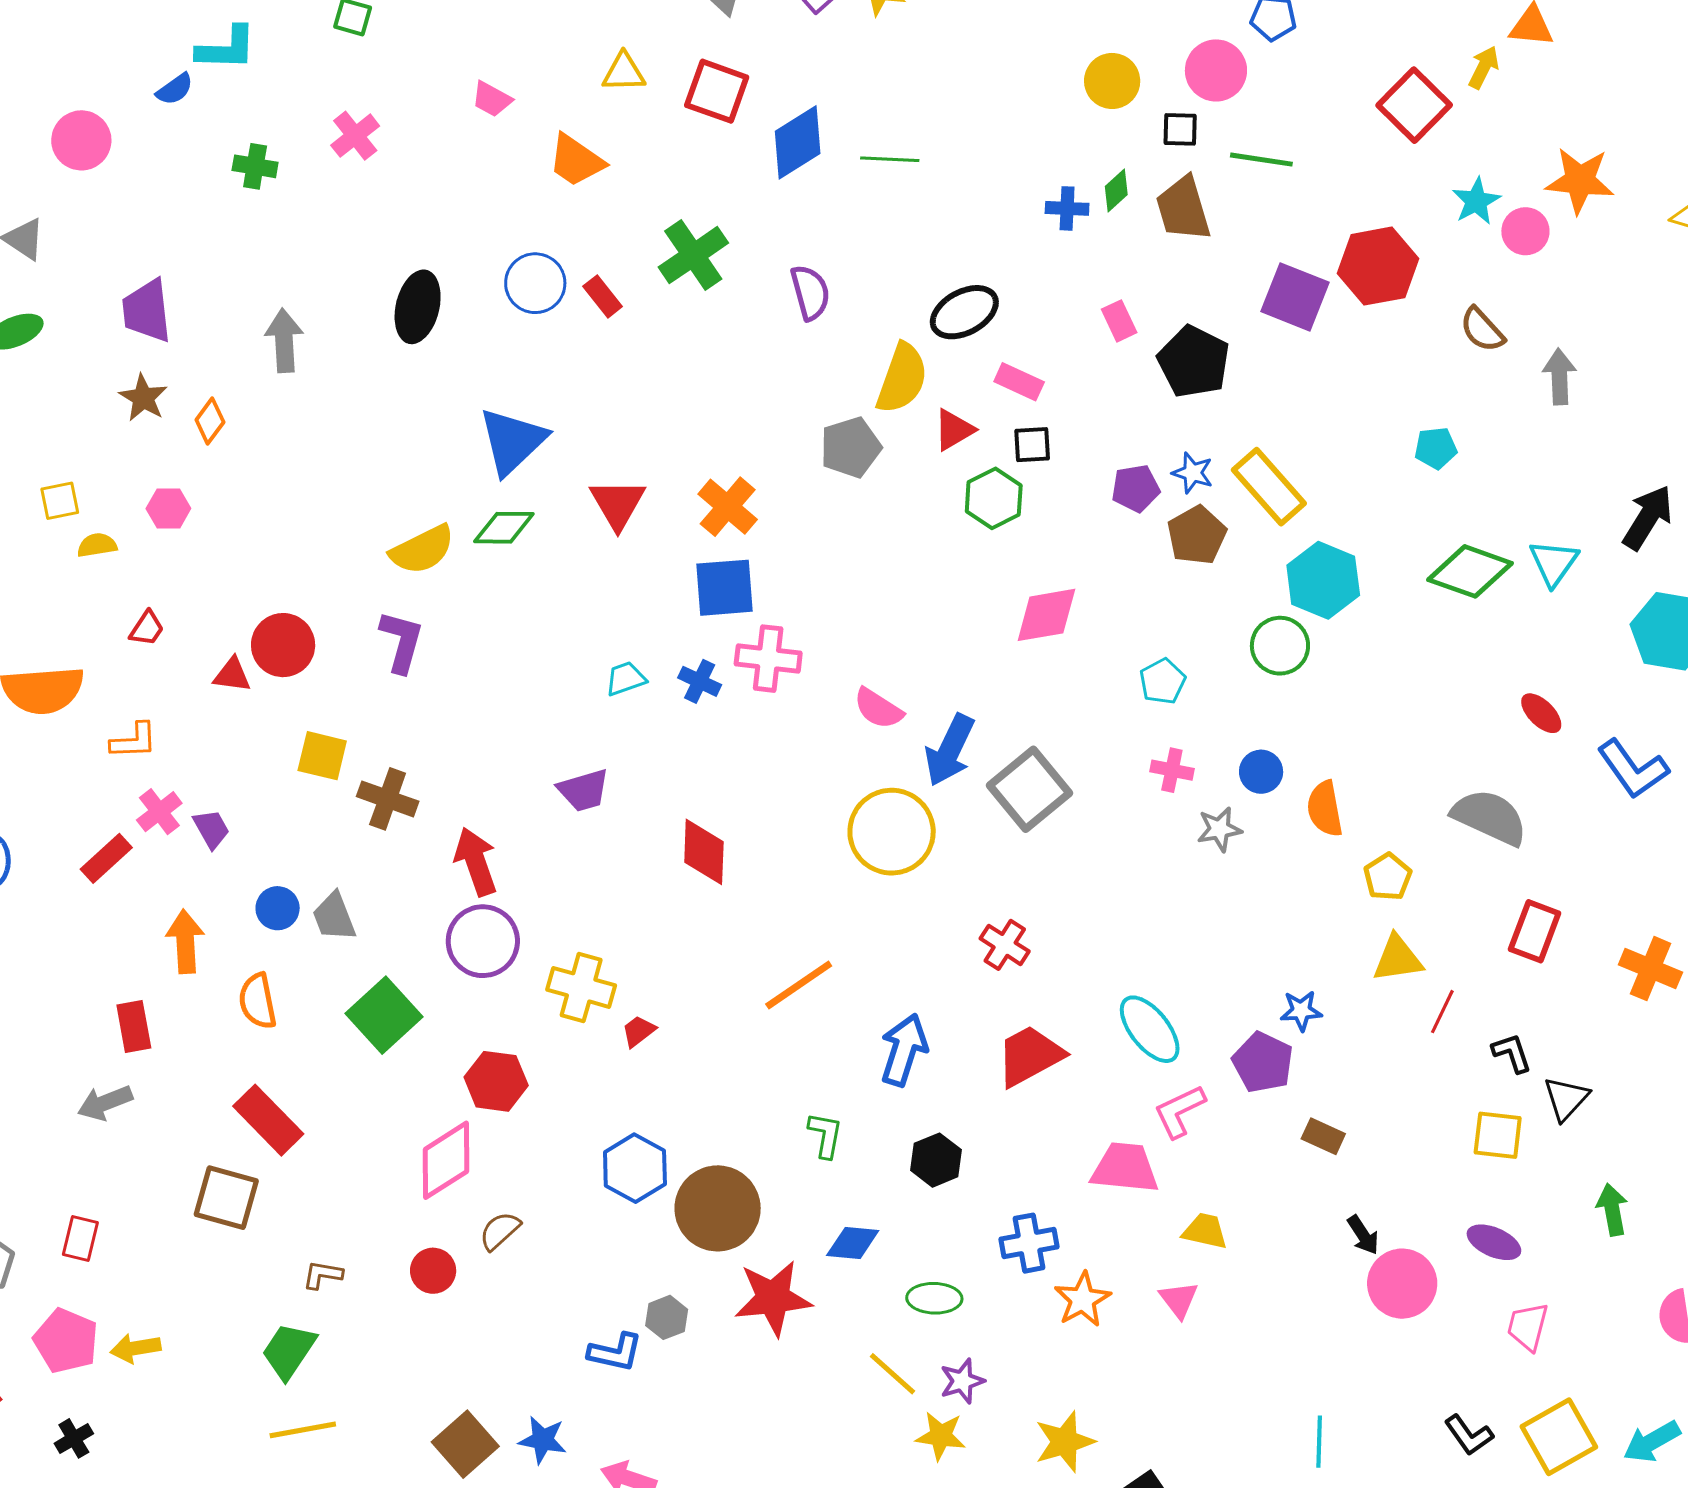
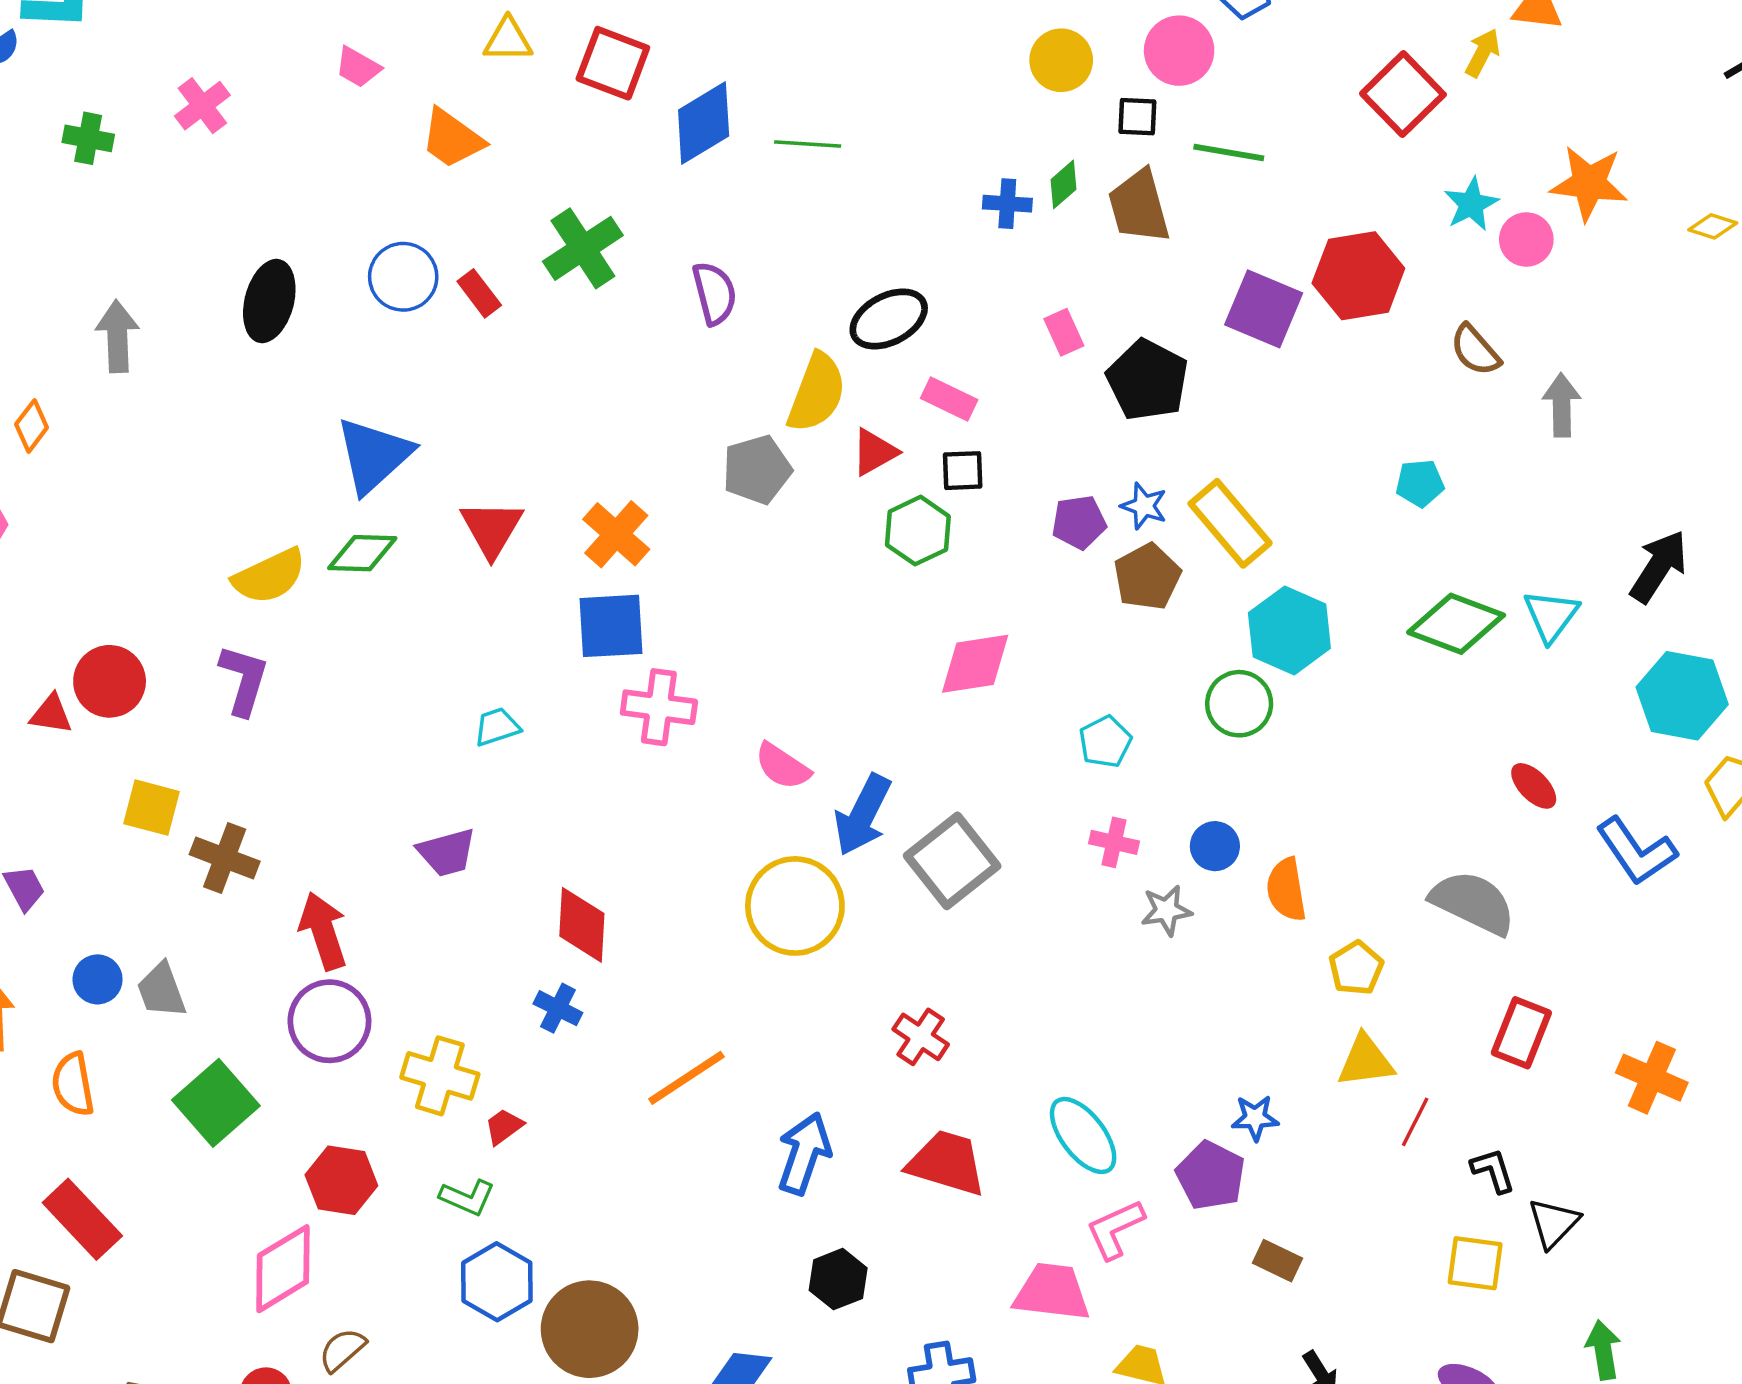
blue cross: (700, 681) -> (558, 1008), moved
red trapezoid: (1030, 1056) -> (947, 1163), turned 44
green L-shape: (825, 1135) -> (467, 1197), moved, turned 102

